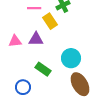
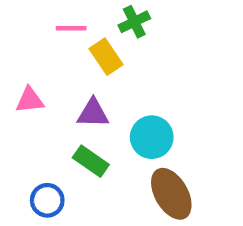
purple triangle: (36, 39) -> (93, 113), moved

